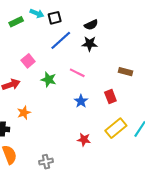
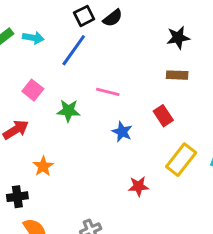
cyan arrow: (37, 13) -> (33, 38), moved
black square: (55, 18) -> (84, 16), moved
black star: (90, 44) -> (178, 38), moved

